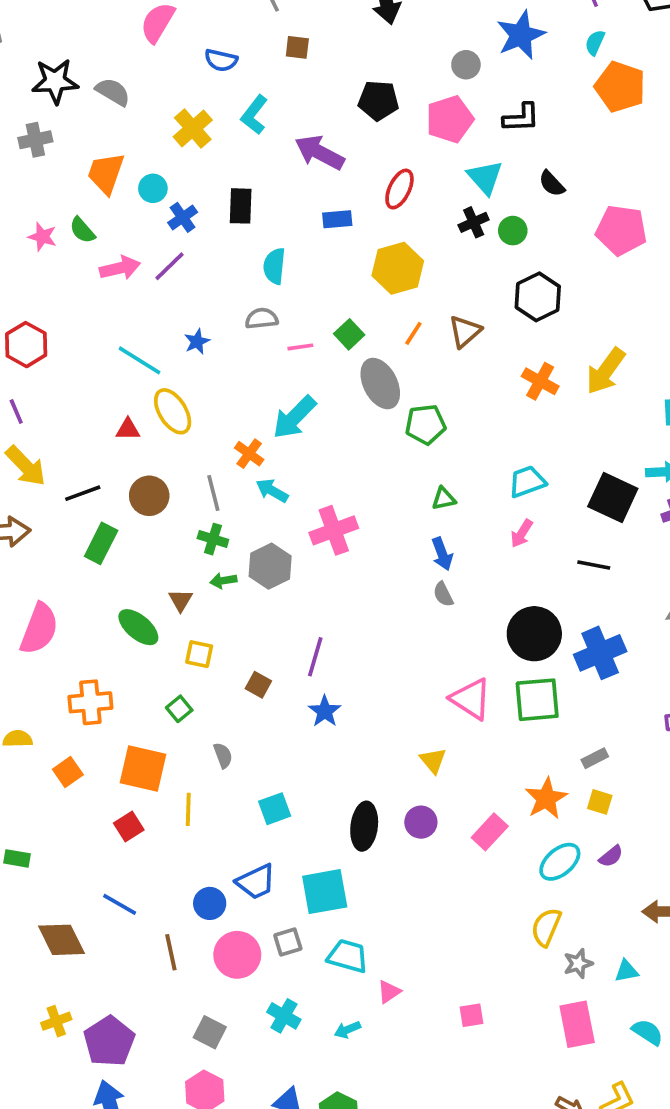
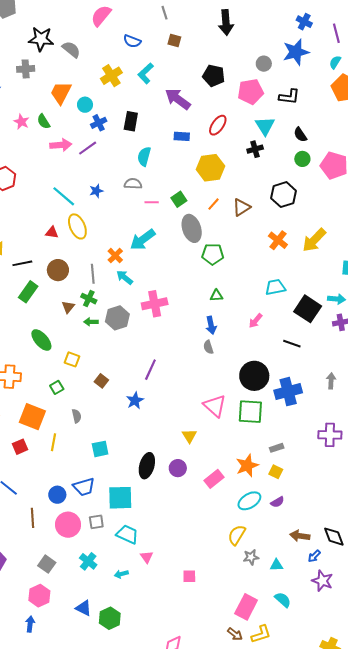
green circle: (513, 231) -> (302, 159), moved
cyan trapezoid: (527, 482) -> (275, 287), moved
brown triangle: (181, 600) -> (68, 307), moved
purple line: (315, 657) -> (150, 370), moved
pink triangle: (389, 992) -> (147, 557), turned -40
pink rectangle: (577, 1024) -> (246, 607), moved, turned 30

